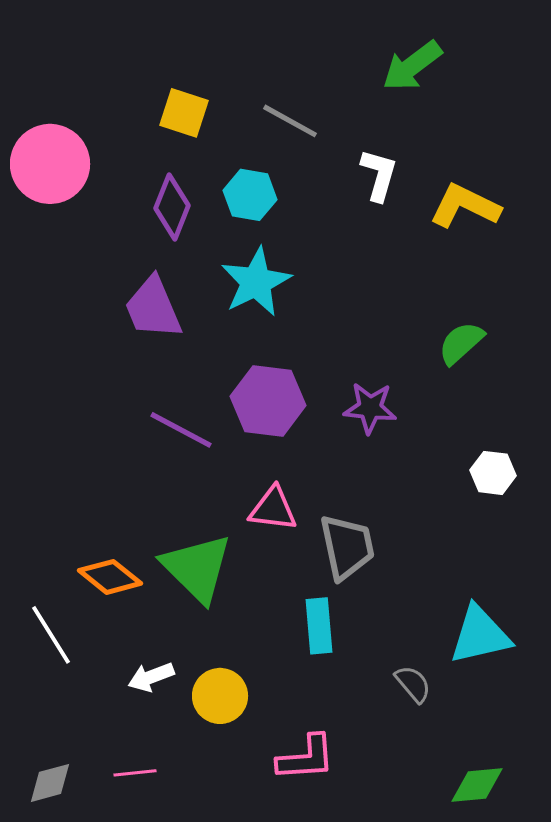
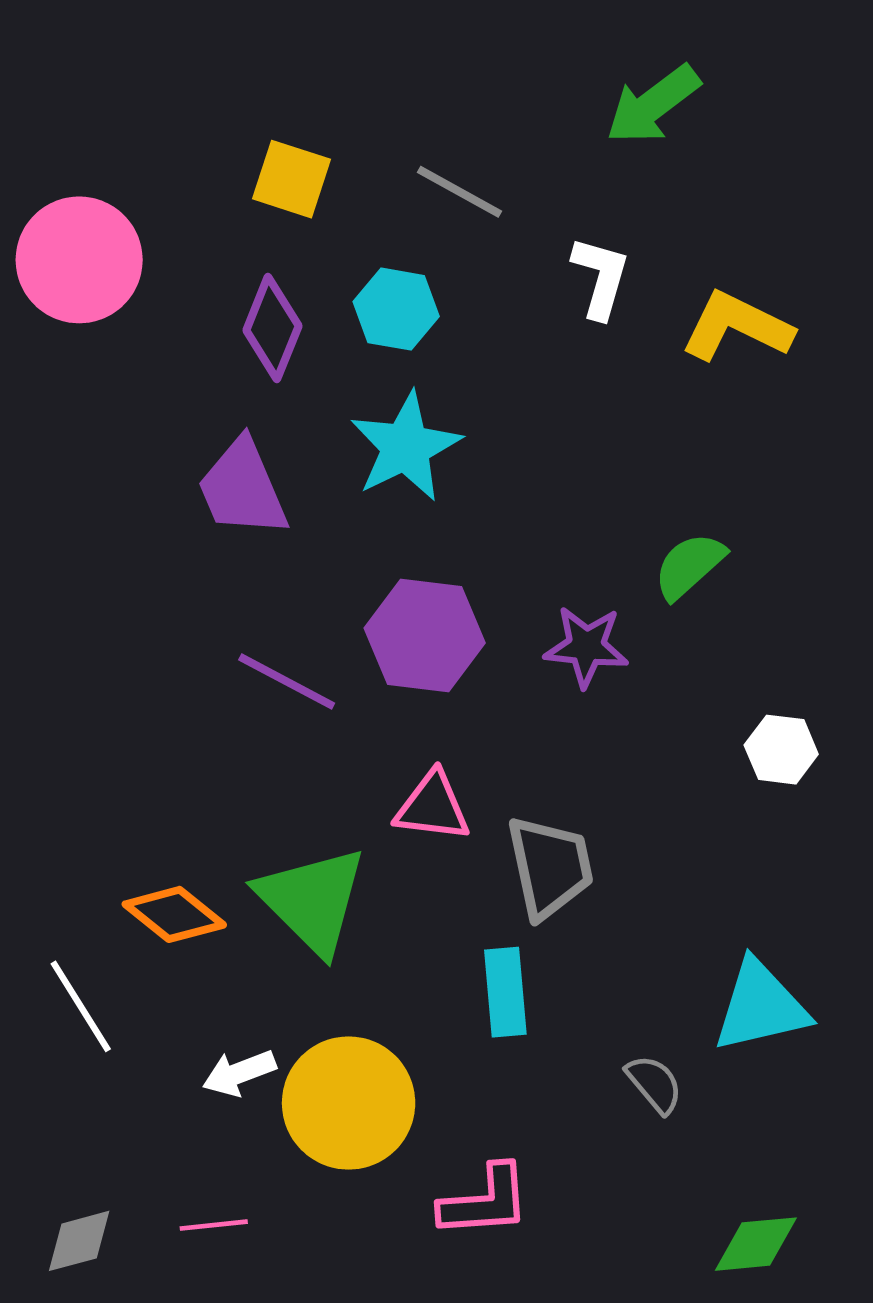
green semicircle: (461, 343) -> (689, 566), moved
yellow circle: (220, 696) -> (349, 1103), size x1.5

